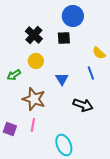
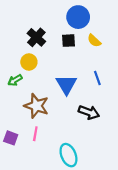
yellow semicircle: (99, 53) -> (94, 41), moved
yellow circle: (36, 61) -> (29, 62), moved
blue triangle: (62, 79) -> (66, 84), size x1.5

